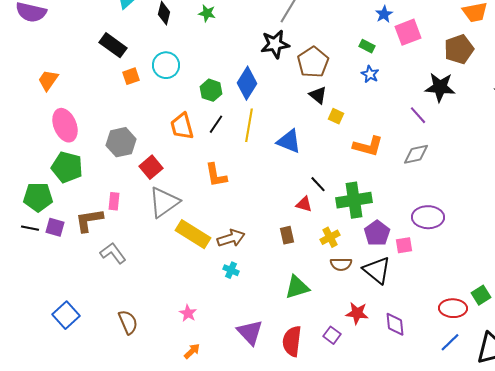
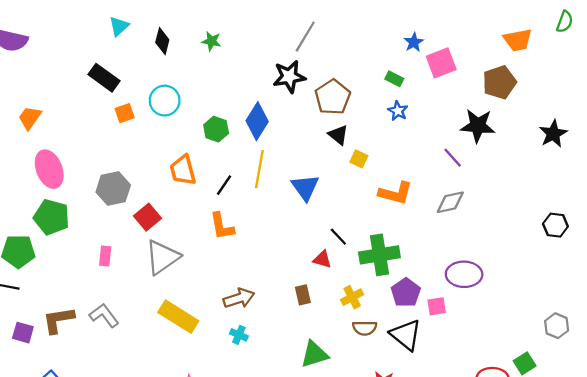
black line: (216, 124) -> (224, 185), moved
blue triangle: (289, 141) -> (305, 187), turned 32
brown L-shape: (89, 220) -> (58, 320), moved
purple square: (55, 227) -> (23, 333), moved
yellow rectangle: (193, 234) -> (178, 317), moved

